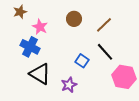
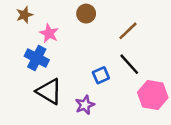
brown circle: (74, 19) -> (86, 14), moved
blue square: (82, 61) -> (101, 75), turned 32

